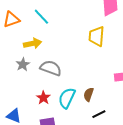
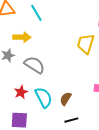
cyan semicircle: (67, 98) -> (44, 97), turned 115

